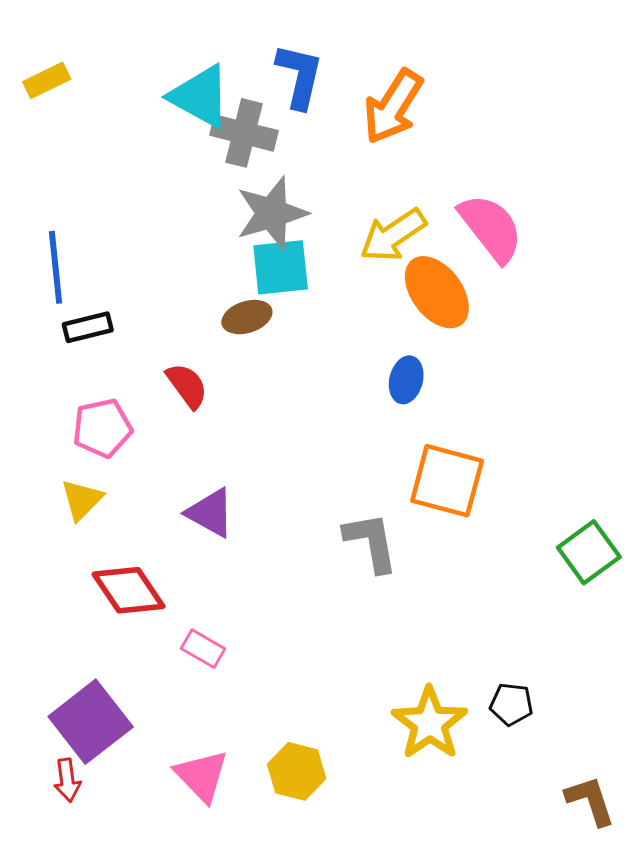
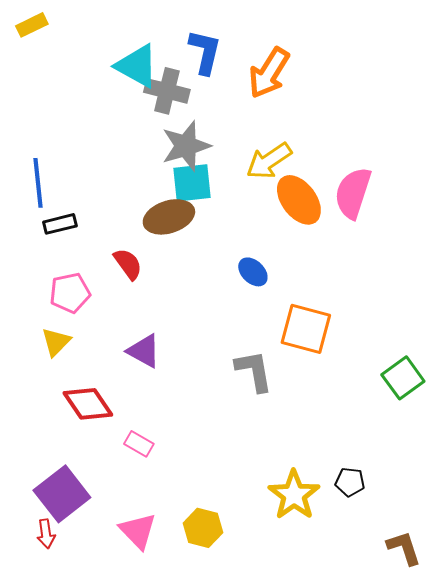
yellow rectangle: (47, 80) -> (32, 25), moved
pink semicircle: (491, 228) -> (353, 193), moved, turned -124
brown ellipse: (247, 317) -> (169, 217), size x1.5
blue ellipse: (406, 380) -> (253, 272), moved, turned -60

